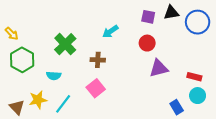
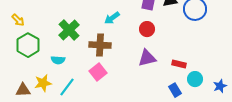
brown cross: (98, 60) -> (100, 45), size x1.5
purple triangle: (159, 68) -> (147, 58), moved
red rectangle: (194, 77) -> (179, 64), moved
brown triangle: (17, 107) -> (23, 90), turned -49

